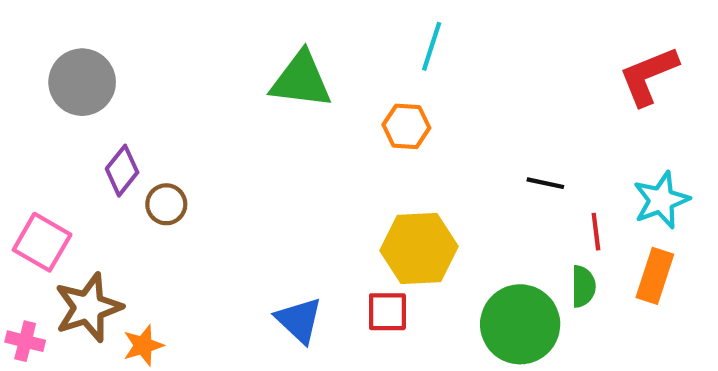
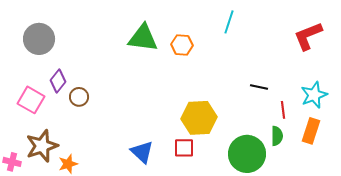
cyan line: (432, 46) -> (229, 22), moved
orange hexagon: (406, 126) -> (182, 45), moved
pink square: (42, 242) -> (31, 100), moved

